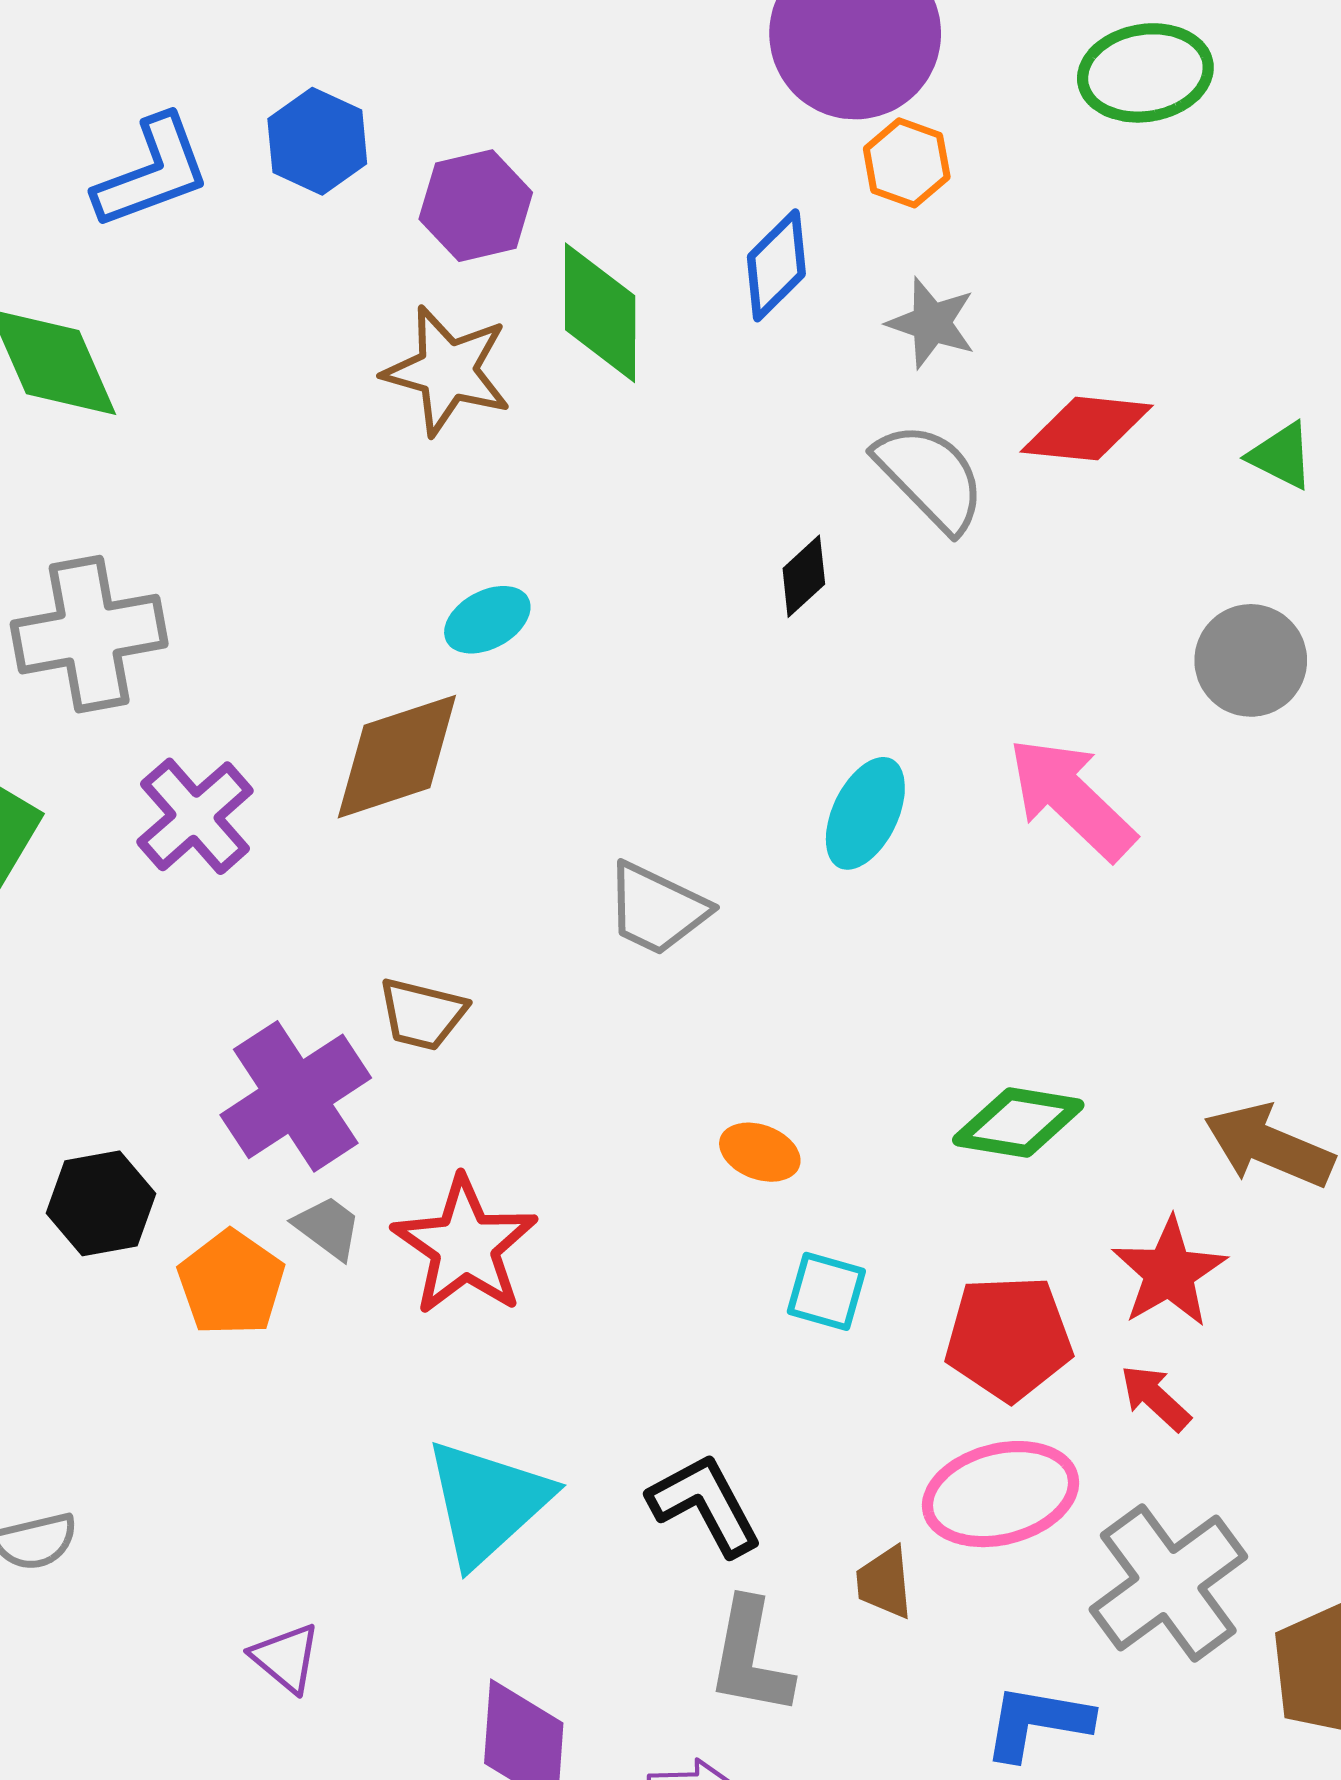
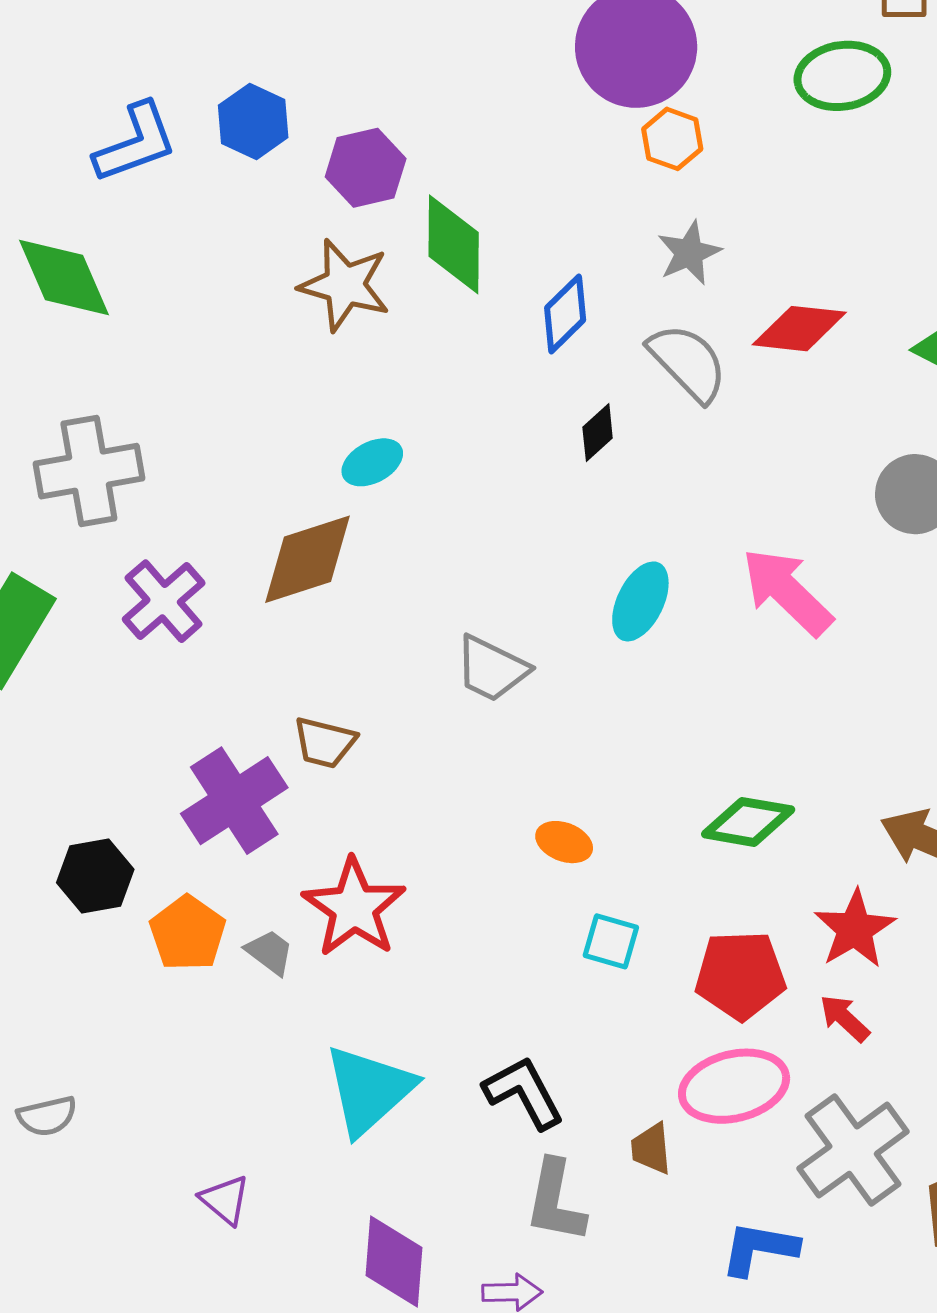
blue diamond: (776, 265) -> (565, 314), moved
gray star: (931, 323) -> (689, 253), turned 30
gray trapezoid: (328, 1228) -> (270, 952), moved

